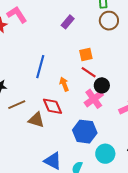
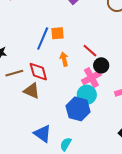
orange square: (86, 55) -> (58, 33), moved
red diamond: (52, 106) -> (38, 72), moved
cyan circle: (105, 154) -> (87, 95), moved

